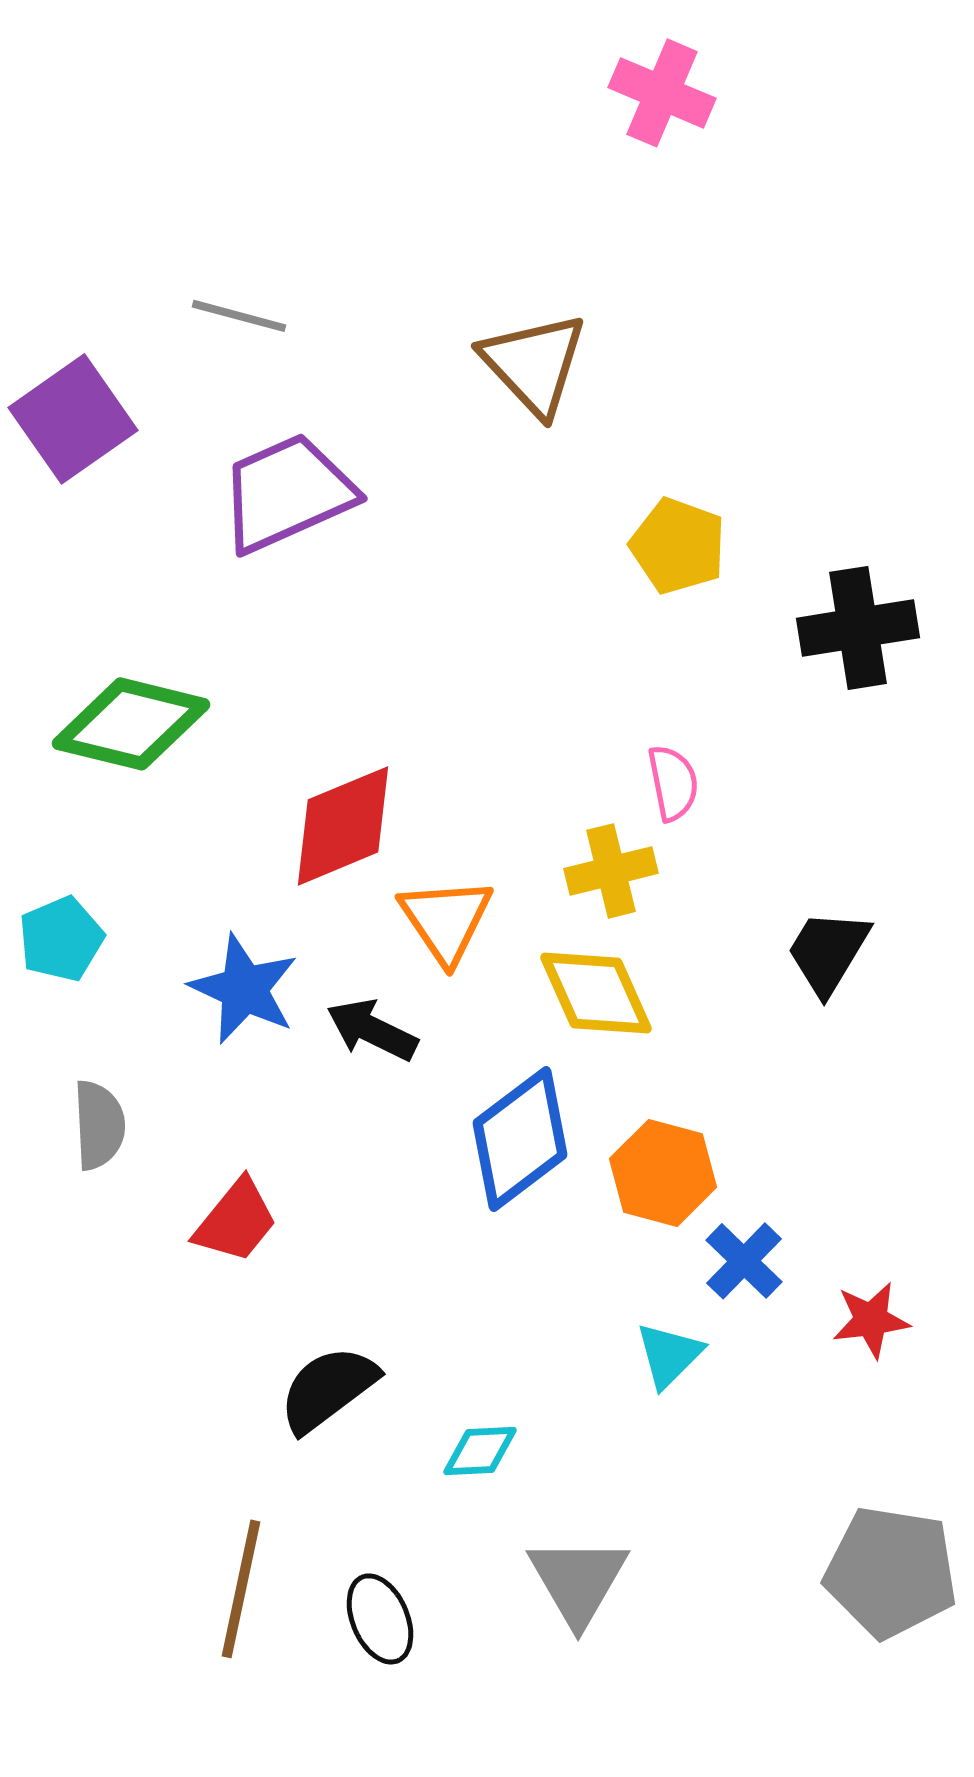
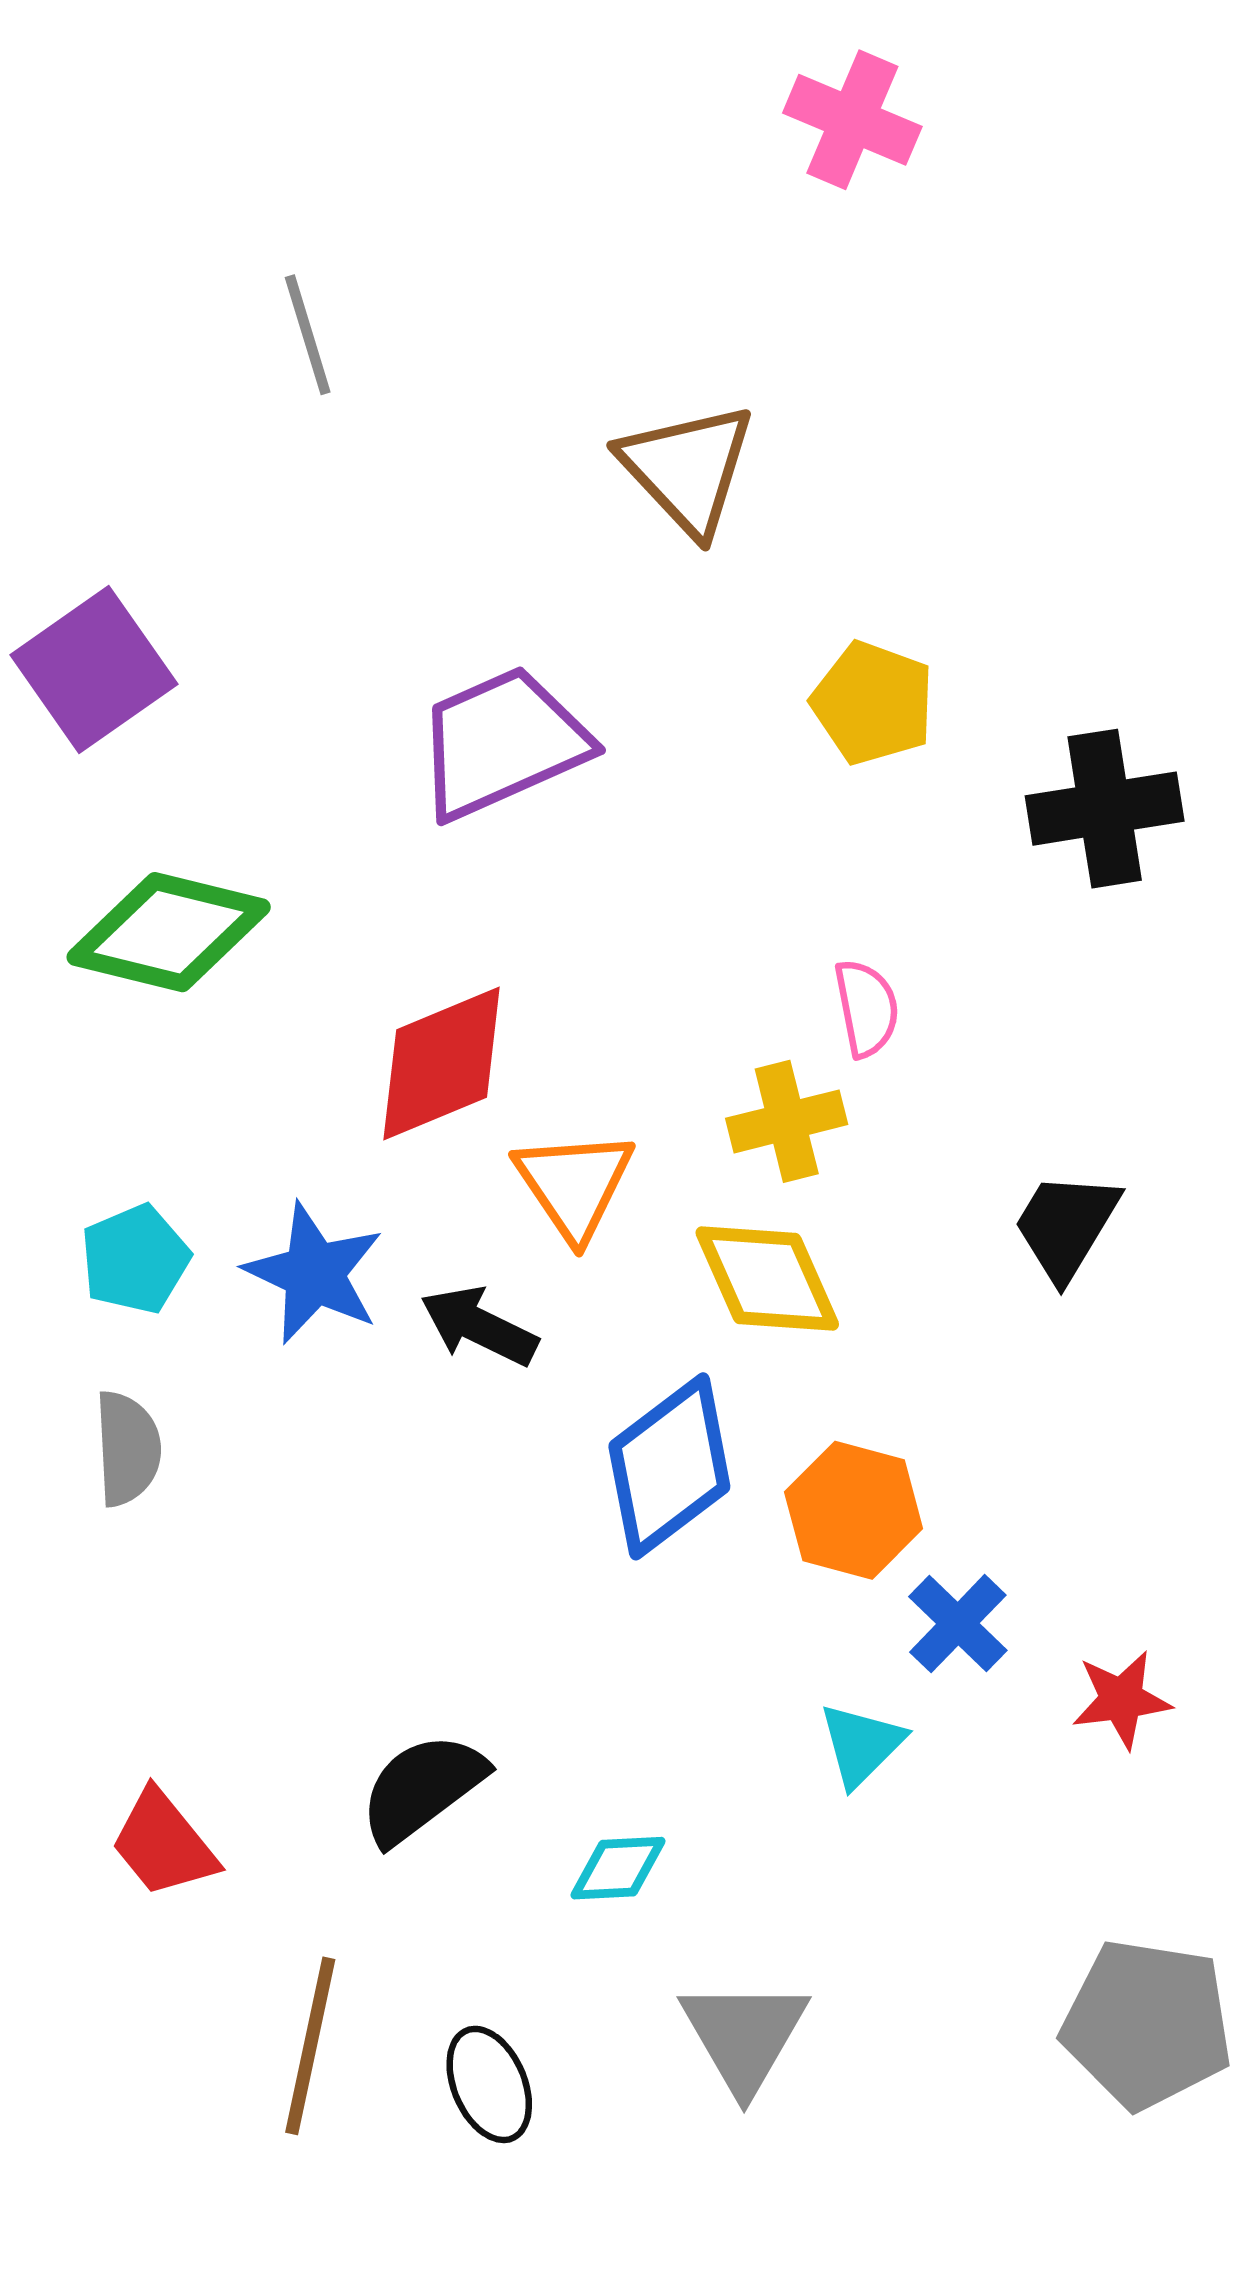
gray line: (239, 316) -> (308, 335), moved, turned 58
purple square: (73, 419) -> (94, 670), moved
purple trapezoid: (287, 493) -> (502, 743), moved
cyan pentagon: (61, 939) -> (135, 1259), moved
red trapezoid: (236, 1221) -> (163, 1844), moved, turned 102

